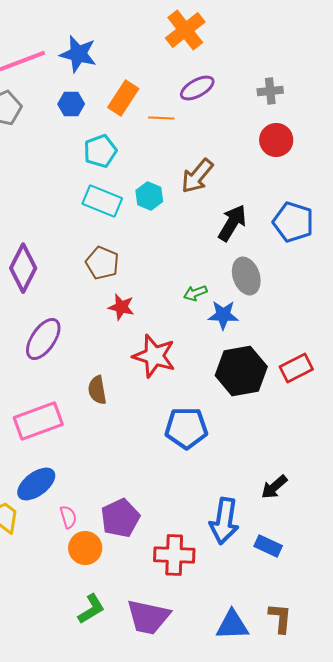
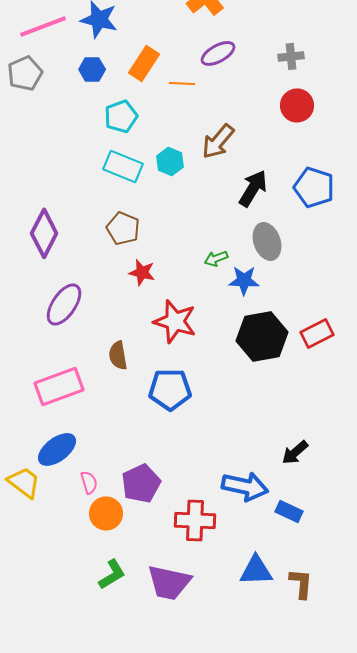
blue pentagon: (186, 428) -> (170, 389), moved
blue arrow: (224, 521) -> (245, 486), turned -87
blue triangle: (232, 625) -> (256, 570), moved

